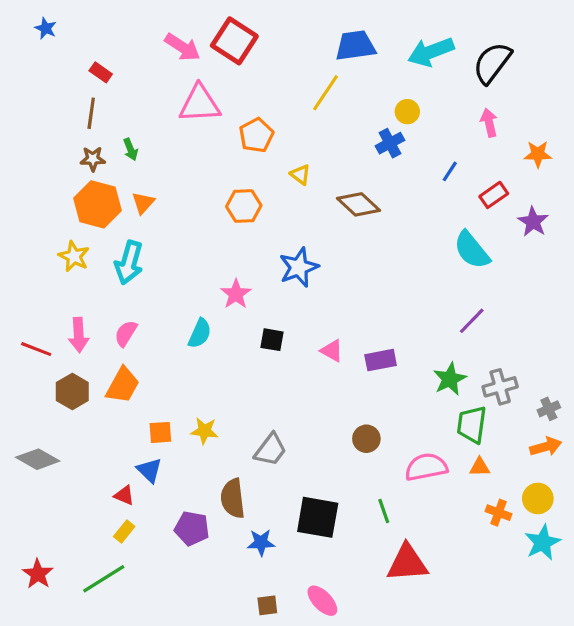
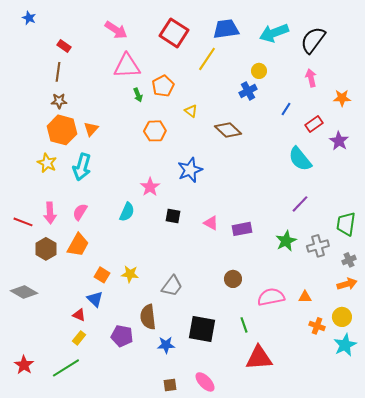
red square: (234, 41) -> (174, 33), moved
green arrow: (131, 149) -> (138, 95), moved
green trapezoid: (472, 425) -> (346, 224), moved
orange square: (160, 432) -> (102, 275), turned 35

